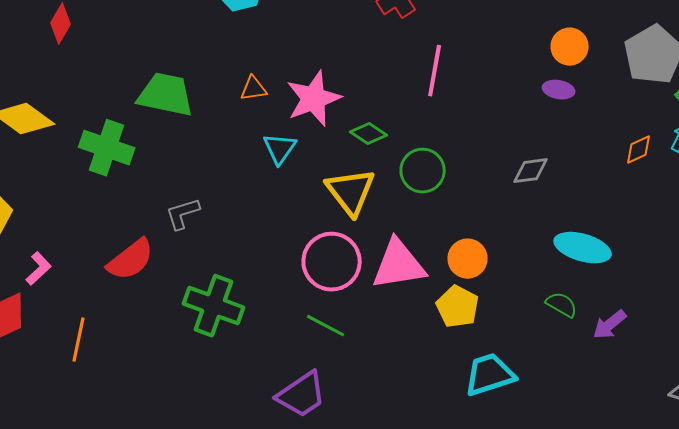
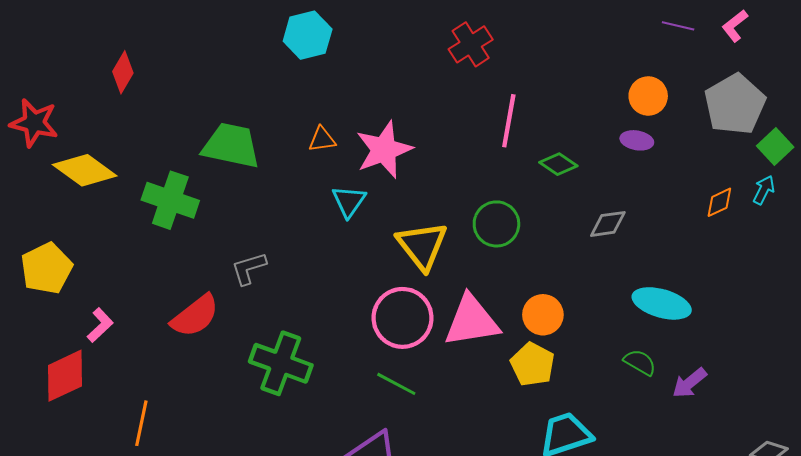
green diamond: (369, 134) -> (558, 164), moved
orange line: (79, 340) -> (141, 423), moved

